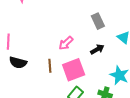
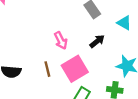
pink arrow: (66, 43) -> (61, 40), turned -63

